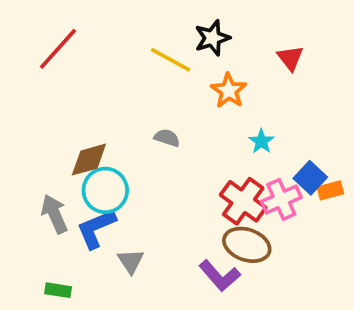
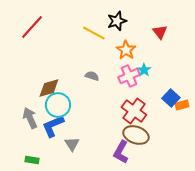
cyan star: (261, 141) -> (144, 70), moved
pink cross: (281, 199) -> (129, 76), moved
purple L-shape: (220, 276) -> (121, 152), turned 70

